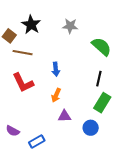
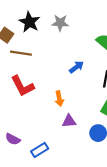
gray star: (70, 26) -> (60, 23), moved
blue arrow: (56, 69) -> (76, 67), moved, turned -120
orange arrow: (56, 95) -> (59, 99), turned -32

